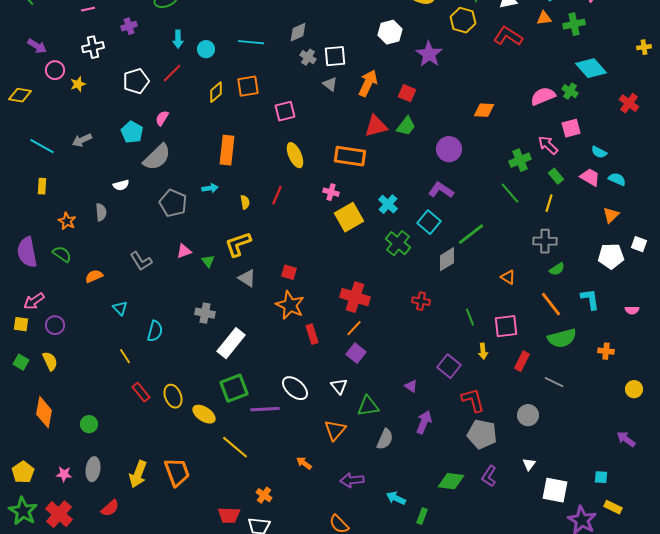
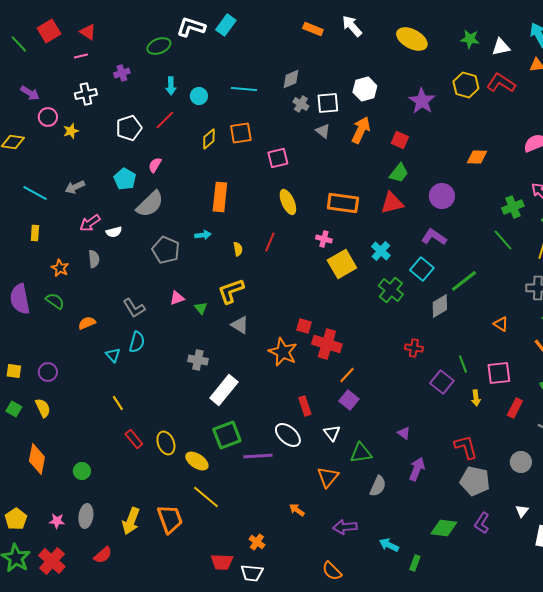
yellow hexagon: (463, 20) -> (466, 85), moved
white hexagon: (390, 32) -> (365, 89), moved
red triangle: (376, 126) -> (392, 203), moved
red square: (289, 272) -> (304, 326), moved
red cross: (355, 297) -> (327, 344), moved
pink arrow: (34, 301) -> (90, 223), moved
cyan semicircle: (155, 331) -> (137, 342), moved
red rectangle: (312, 334) -> (305, 406), moved
purple square: (449, 366) -> (442, 382), moved
yellow line: (235, 447) -> (206, 497), moved

